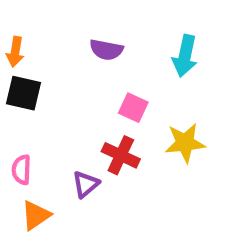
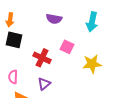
red cross: (121, 155) -> (42, 58), moved

